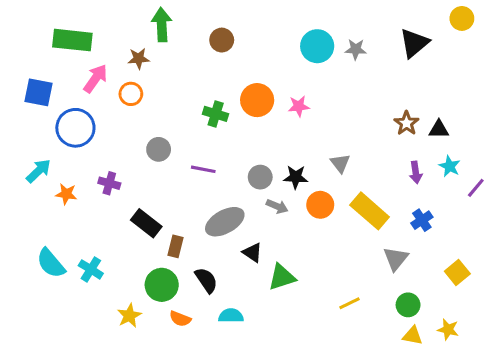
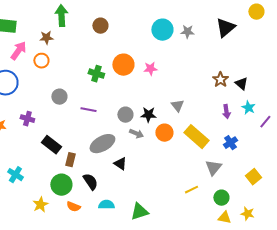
black triangle: (439, 129) -> (241, 84), turned 40
green triangle: (282, 277) -> (139, 212), moved
yellow line: (350, 303) -> (191, 190), moved

